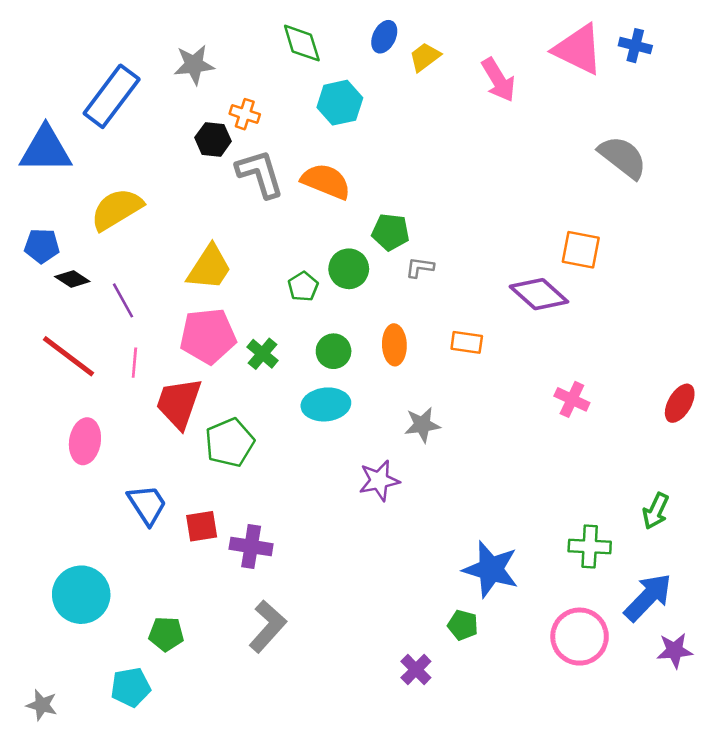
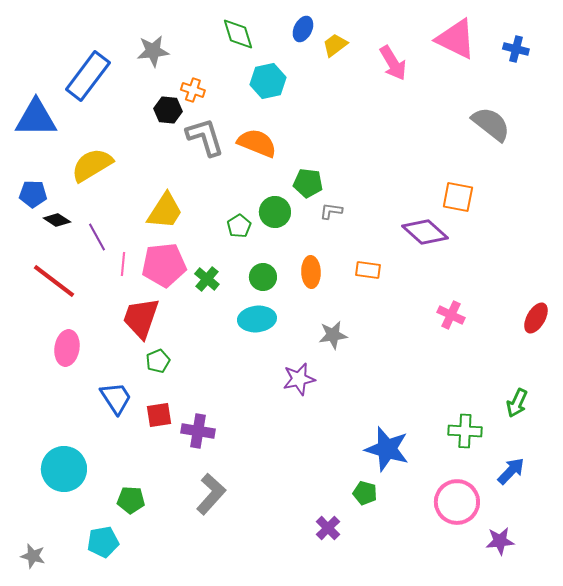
blue cross: (635, 46) -> (516, 49), moved
pink line: (134, 363) -> (123, 264), moved
green pentagon: (230, 443) -> (158, 361), moved, size x0.6
blue arrow: (648, 597) -> (511, 471), size x0.7
purple star: (675, 650) -> (500, 541), moved

